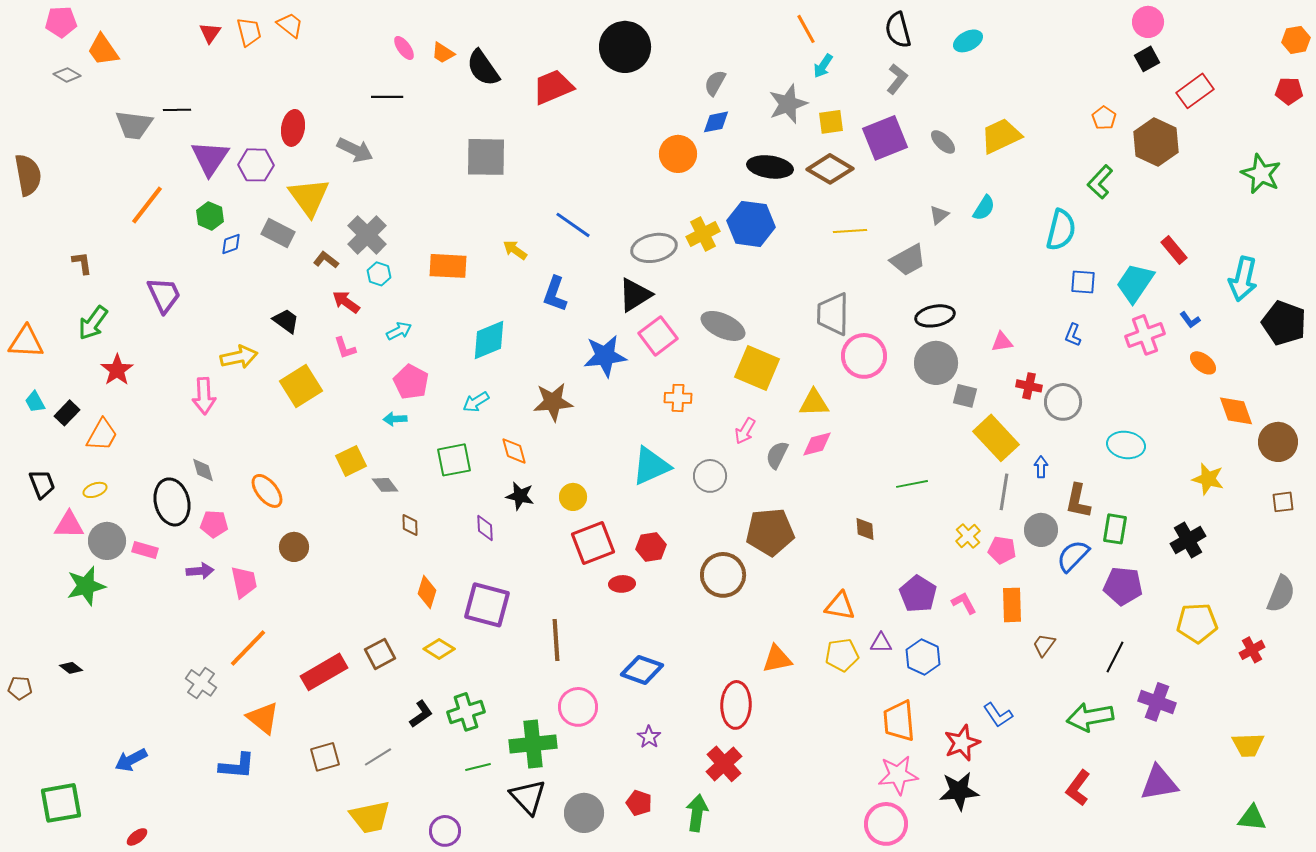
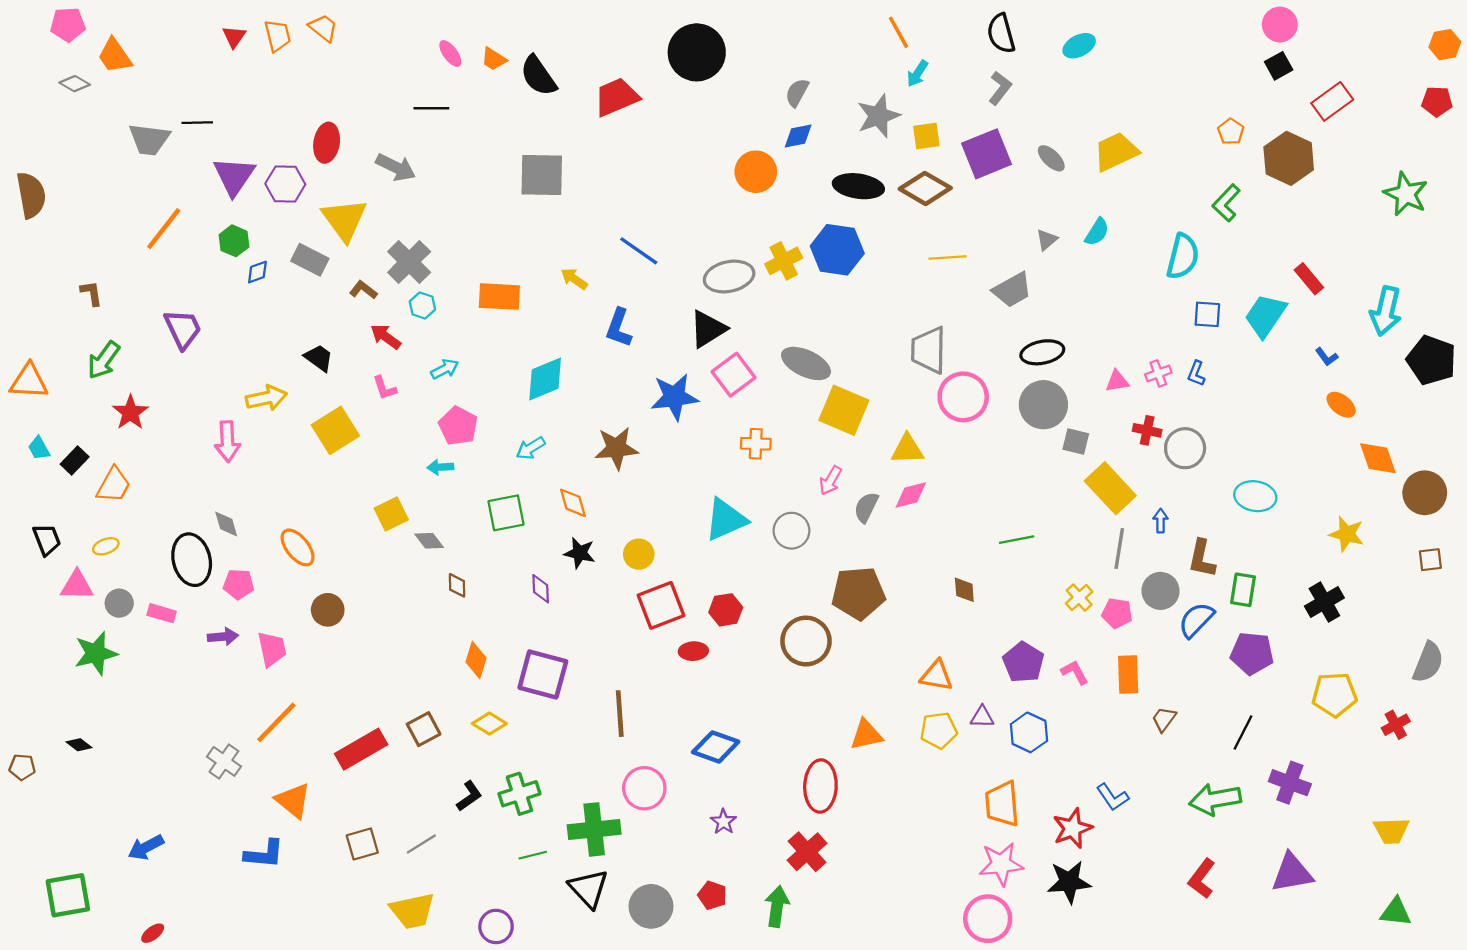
pink cross: (1145, 335) -> (1158, 373), moved, size x0.6
gray circle: (107, 541) -> (119, 603), size x0.7

